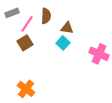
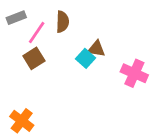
brown triangle: (67, 28) -> (96, 49), moved
orange cross: (26, 89) -> (22, 121), moved

